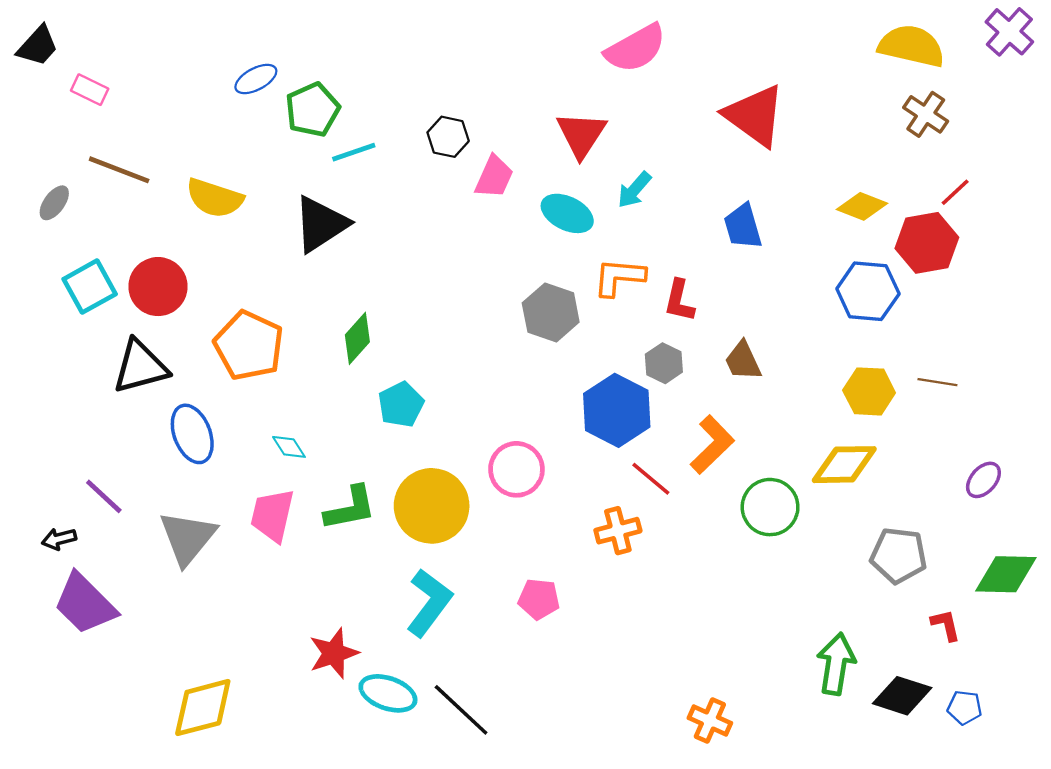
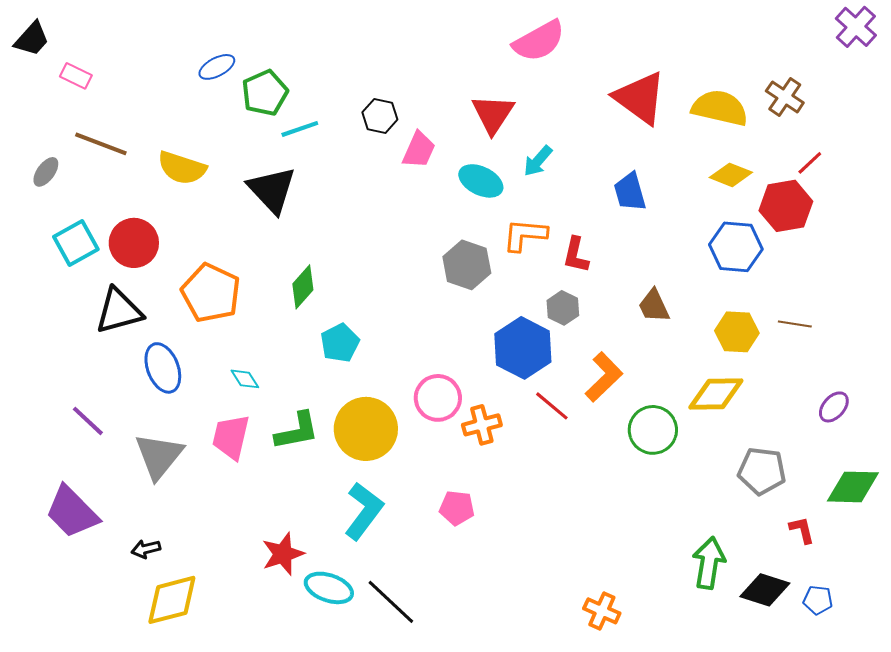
yellow semicircle: (912, 46) -> (720, 108), moved
black triangle: (321, 224) -> (272, 190), turned -40
brown trapezoid: (743, 361) -> (654, 306), moved
orange cross: (618, 531) -> (482, 425), moved
black arrow: (59, 539) -> (146, 549), moved

